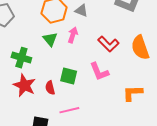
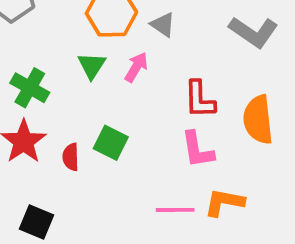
red L-shape: (108, 44) -> (200, 99), turned 30
pink L-shape: (99, 72) -> (197, 150), moved
pink line: (69, 110) -> (175, 210), moved

